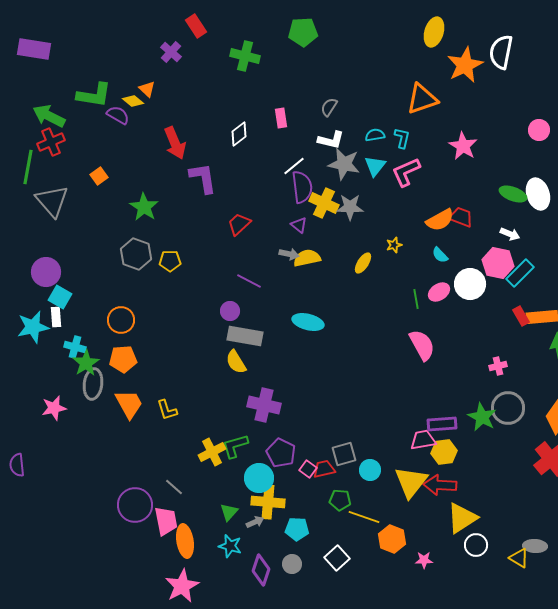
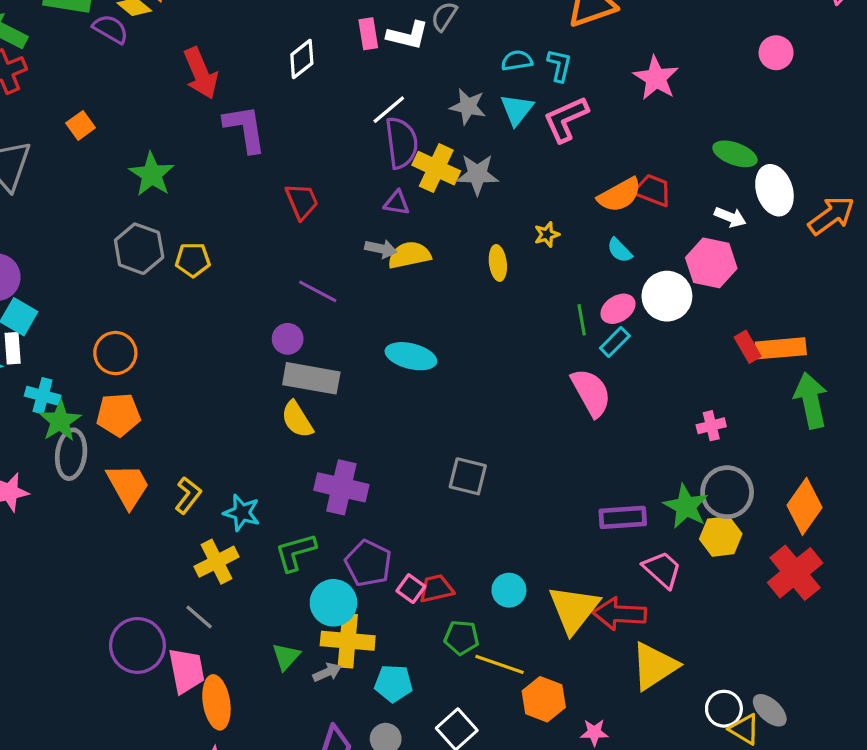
white L-shape: (331, 140) -> (408, 35), moved
gray star: (344, 164) -> (468, 106), size x0.7
white ellipse: (538, 194) -> (774, 190), moved
red trapezoid: (239, 224) -> (302, 201), turned 110
purple triangle: (299, 225) -> (397, 203), turned -30
yellow ellipse: (363, 263) -> (498, 263), turned -40
cyan rectangle: (520, 273) -> (615, 342), moved, size x0.7
yellow L-shape: (167, 410) -> (188, 495), turned -125
pink trapezoid: (423, 440) -> (662, 570), moved, turned 52
yellow cross: (212, 452) -> (216, 562), moved
yellow hexagon: (444, 452) -> (721, 536), moved
gray square: (344, 454) -> (468, 476), moved, turned 30
white circle: (476, 545) -> (724, 709), moved
cyan star: (230, 546) -> (242, 513), moved
gray ellipse: (535, 546) -> (770, 710), turned 40

